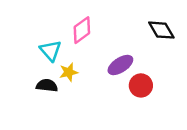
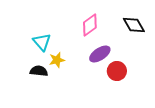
pink diamond: (82, 30) -> (90, 25), moved

